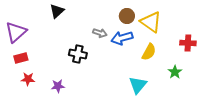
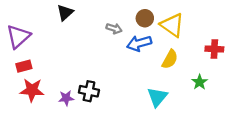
gray arrow: (100, 33) -> (114, 28), moved
black cross: (78, 54) -> (89, 91), moved
red star: (28, 79) -> (32, 90), size x1.5

